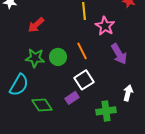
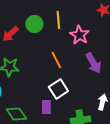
green circle: (58, 57) -> (34, 24), moved
purple rectangle: (72, 98) -> (46, 107), turned -56

